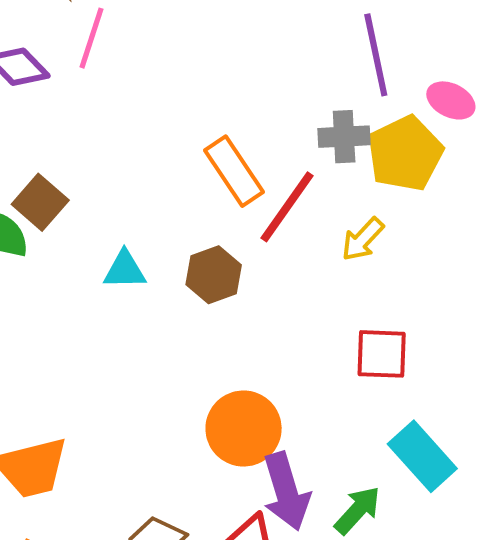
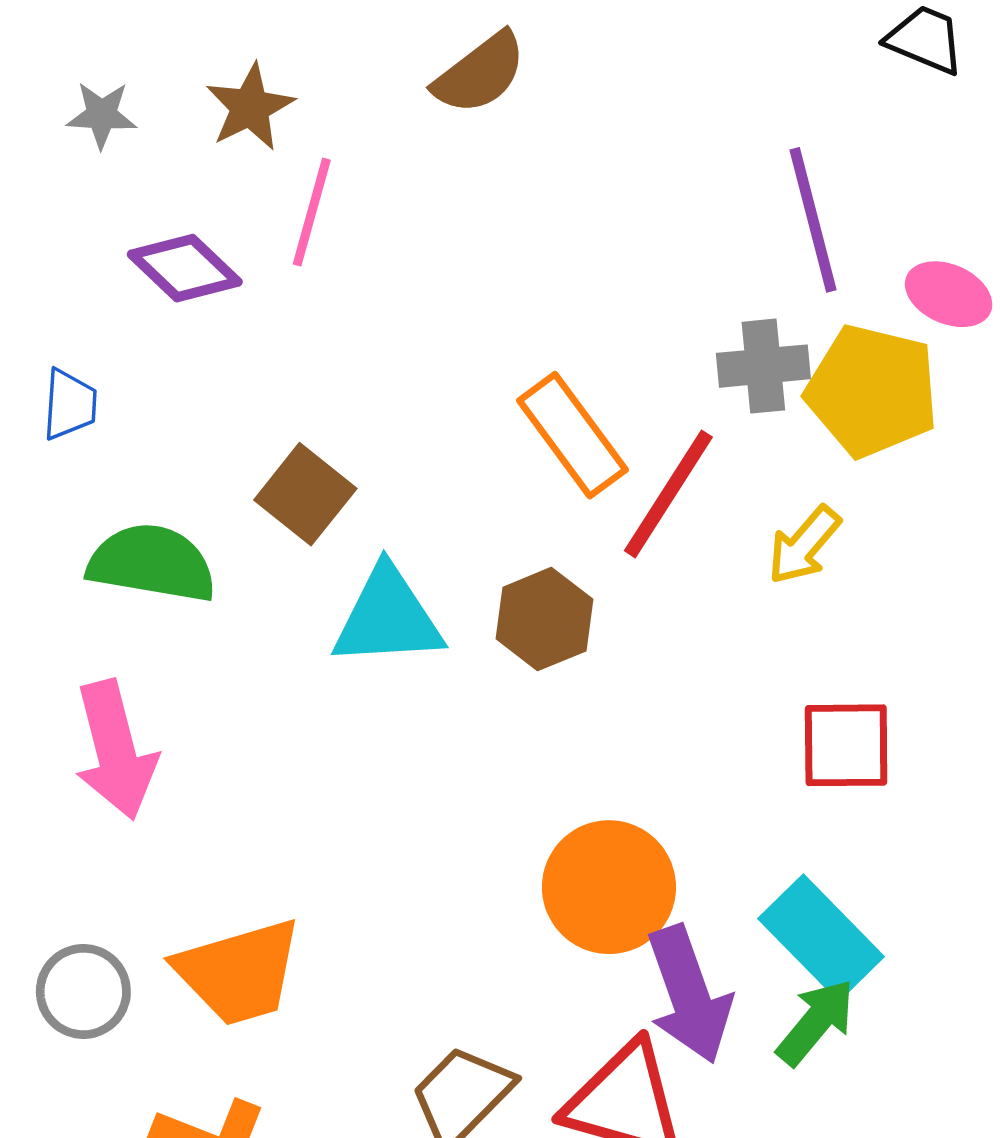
yellow pentagon: (405, 153) -> (872, 391), turned -30
brown square: (40, 202) -> (305, 494), moved
cyan triangle: (125, 270) -> (388, 617), size x1.5
cyan rectangle: (422, 456) -> (821, 938), moved

